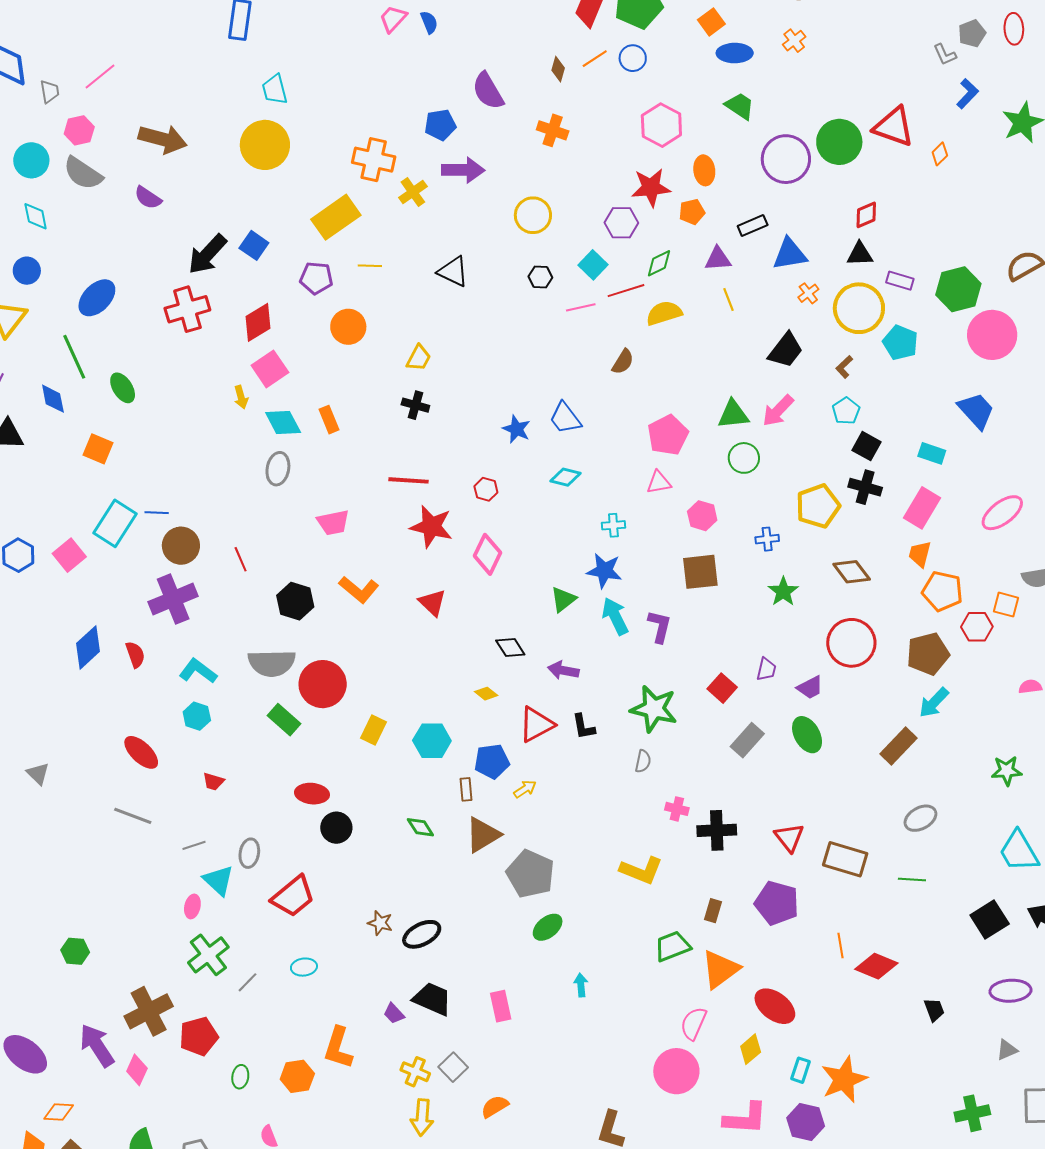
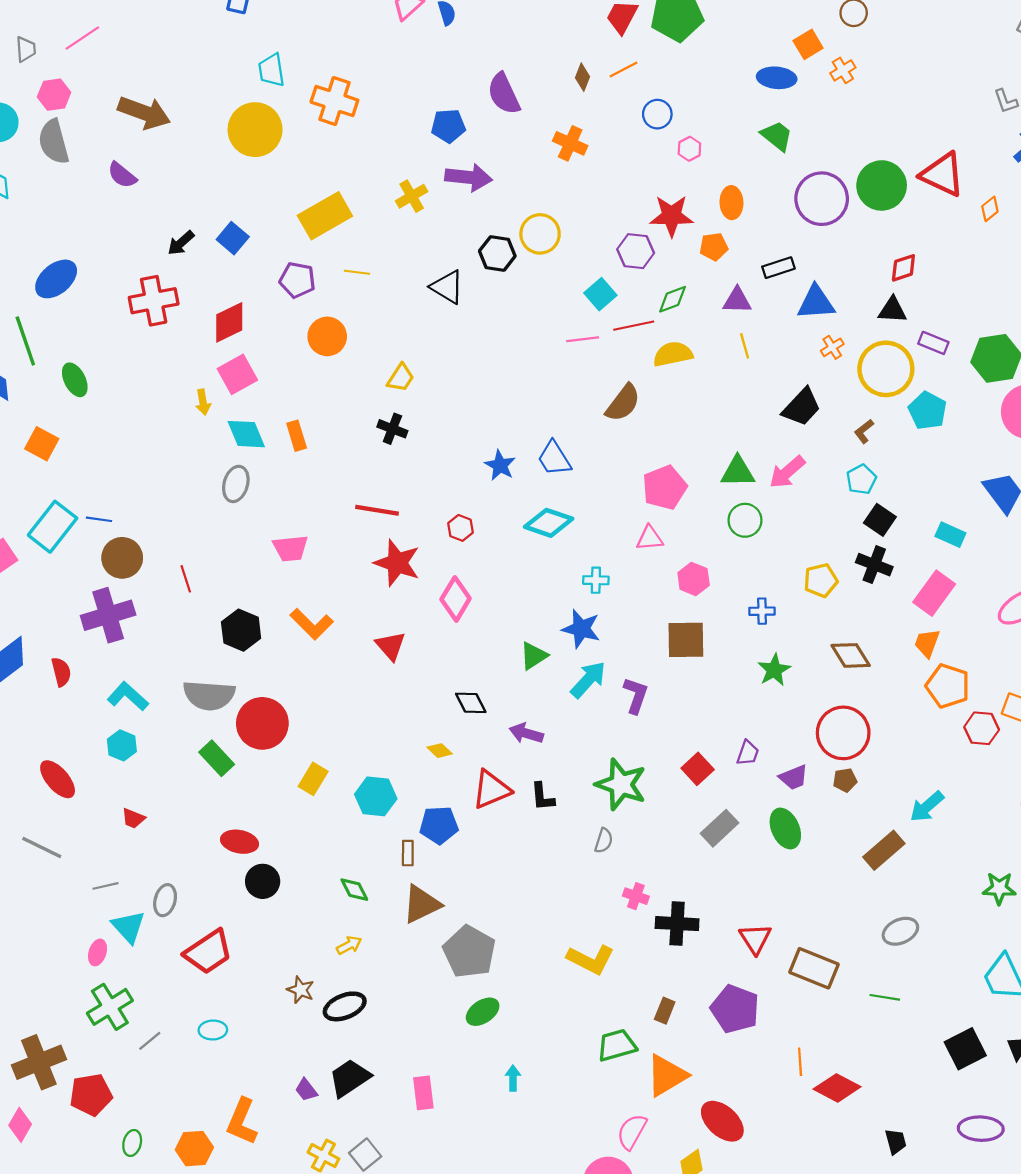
orange square: (711, 22) -> (808, 44), moved
blue circle: (633, 58) -> (657, 114), moved
pink hexagon: (661, 125) -> (689, 149), size x0.5
orange cross: (374, 160) -> (334, 101), moved
gray semicircle: (83, 173) -> (54, 142), turned 36
black arrow: (207, 254) -> (181, 243), size x0.6
black hexagon: (540, 277) -> (497, 254), moved, size x1.4
brown semicircle: (623, 362) -> (623, 403), size x1.4
cyan diamond: (565, 477) -> (549, 523), size x1.4
yellow pentagon: (818, 506) -> (821, 580), size x0.7
cyan arrow: (615, 616) -> (588, 680), turned 63
brown pentagon: (928, 654) -> (845, 780), moved, size x0.5
yellow arrow: (525, 789) -> (349, 945), moved
black trapezoid: (432, 999) -> (350, 1078), turned -63

